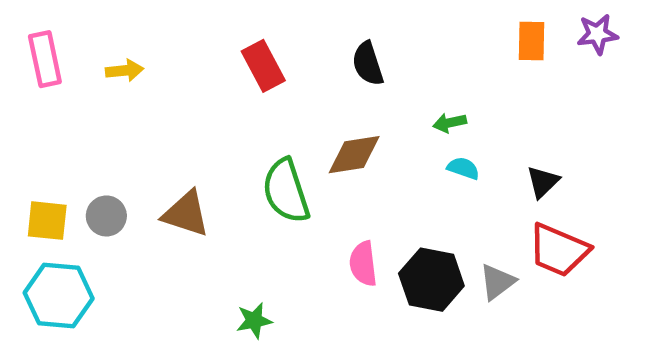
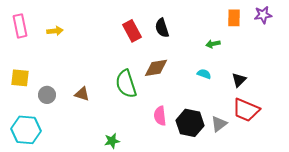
red rectangle: (263, 66) -> (132, 31), moved
green arrow: (450, 123) -> (213, 44), moved
brown triangle: (186, 214) -> (82, 94), size x0.7
yellow square: (47, 221) -> (20, 78), moved

